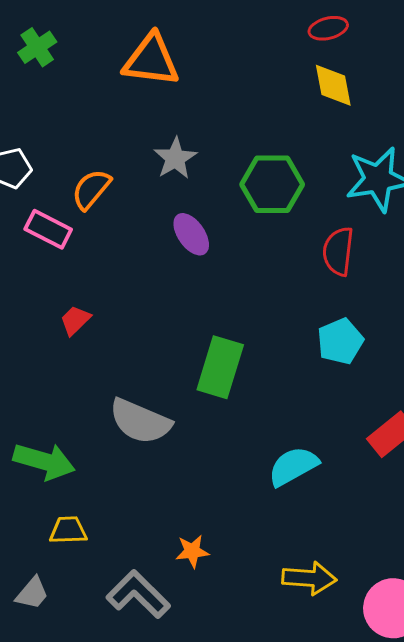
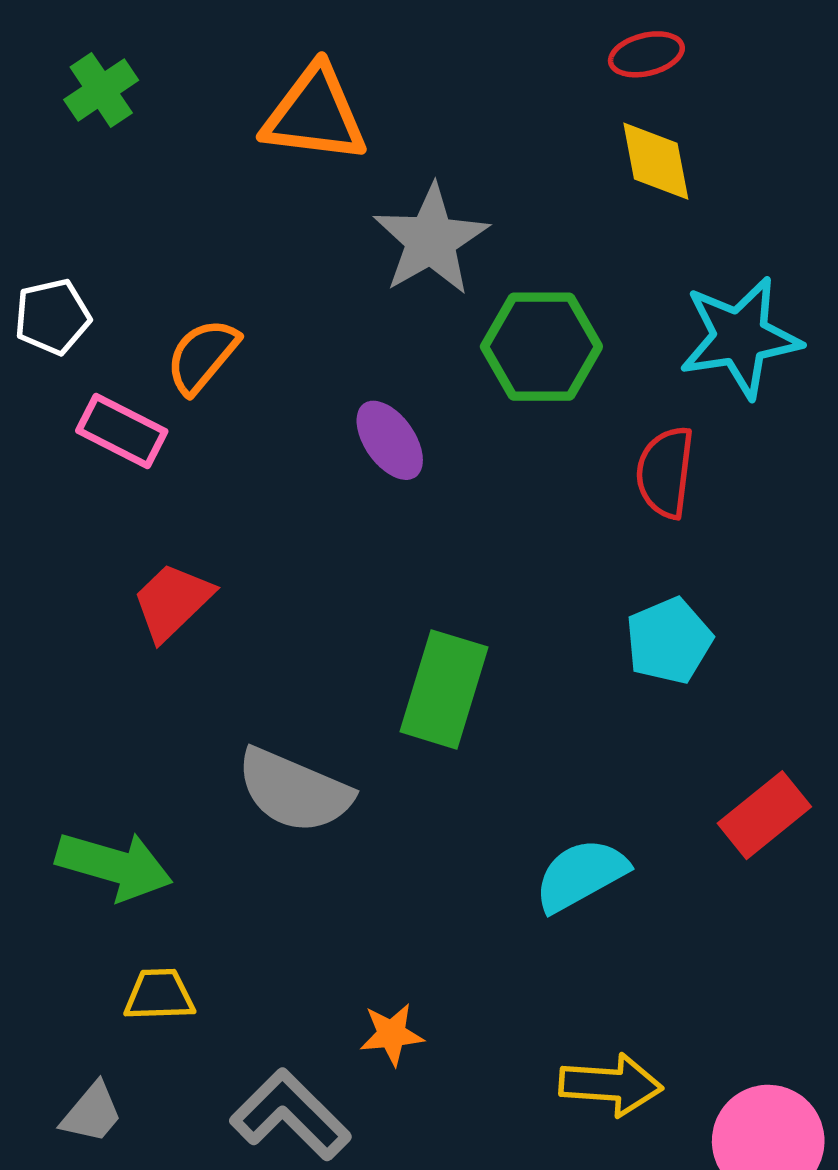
gray star: (175, 158) -> (431, 240), moved, size x1.4
red trapezoid: (75, 320) -> (172, 601), size x1.4

